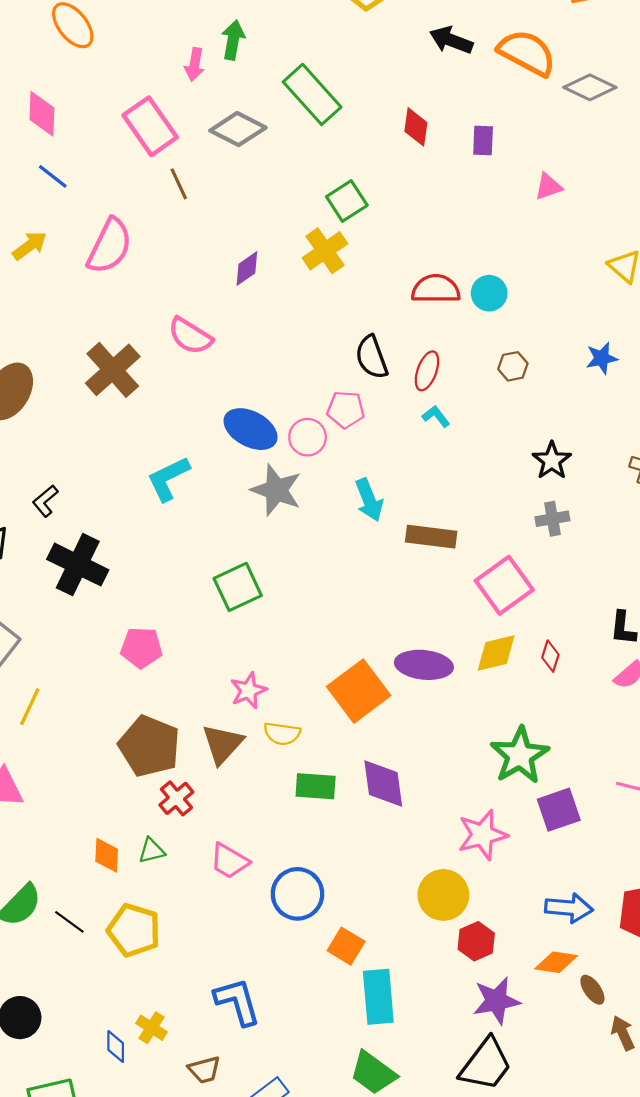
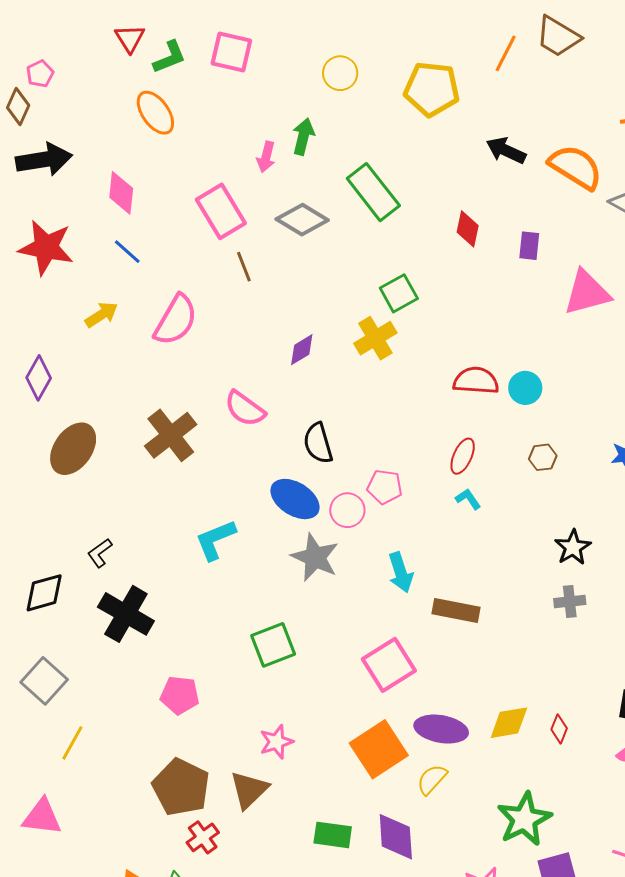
pink triangle: (548, 187) -> (587, 293), size x1.8
black semicircle: (372, 357) -> (318, 443), moved
pink square: (504, 585) -> (389, 665), moved
yellow semicircle: (282, 734) -> (432, 779), moved, turned 120

